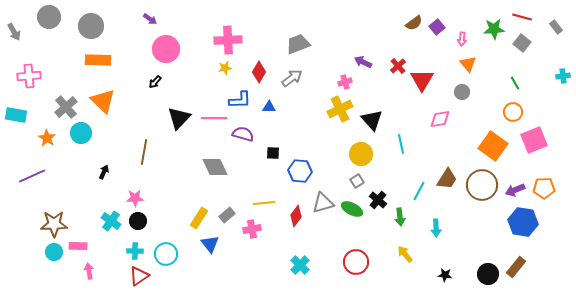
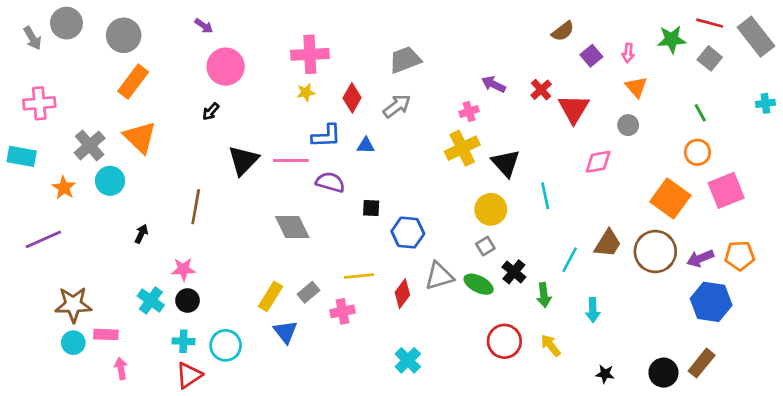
purple square: (437, 27) -> (591, 56), moved
gray rectangle: (556, 27) -> (756, 37), size x2.0
gray arrow: (14, 32) -> (32, 38), moved
orange rectangle: (98, 60) -> (133, 82), turned -55
red circle: (356, 262) -> (504, 341), moved

